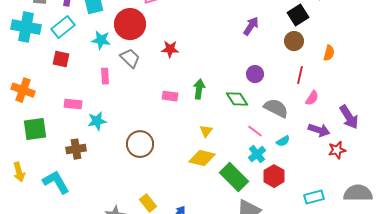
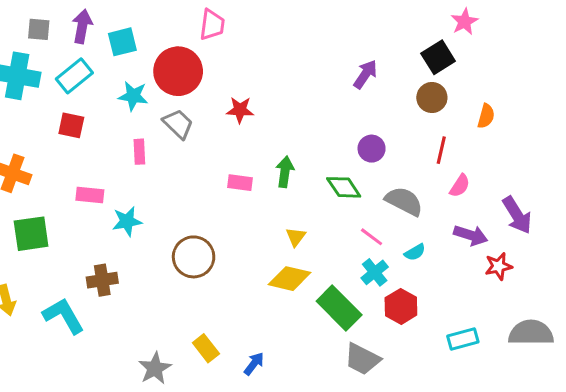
brown cross: (76, 149) -> (102, 280), moved

